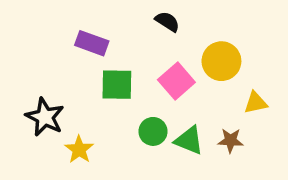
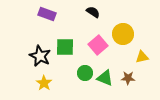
purple rectangle: (92, 43) -> (47, 14), moved
black star: (45, 117) -> (40, 56), moved

